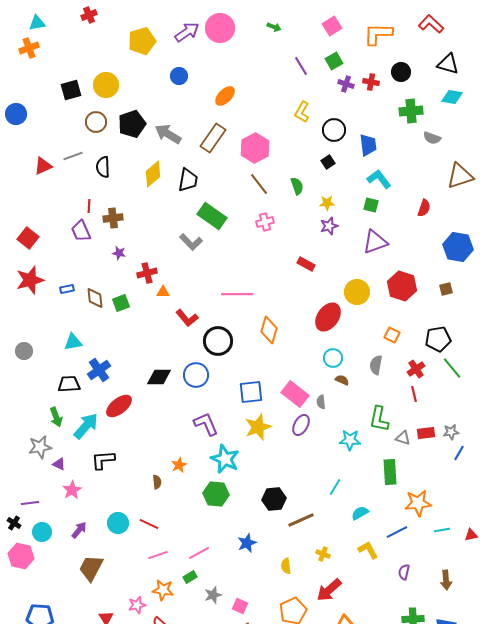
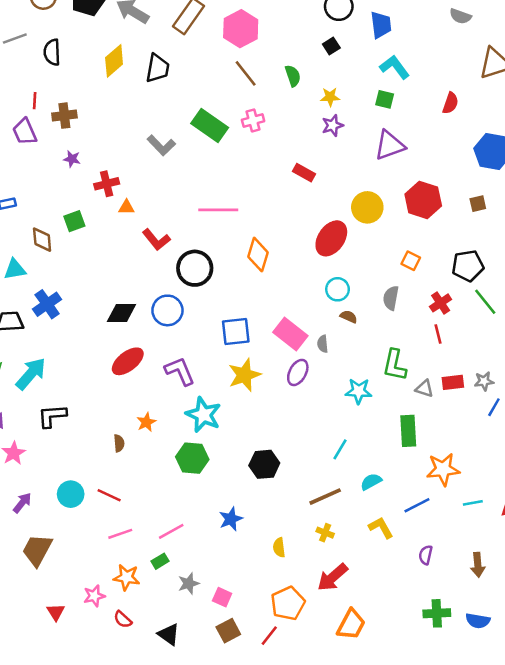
green rectangle: (212, 216) -> (210, 125), moved
brown diamond: (95, 298) -> (42, 240), moved
red ellipse: (119, 406) -> (128, 361), moved
brown line: (301, 520) -> (325, 497), moved

